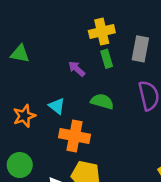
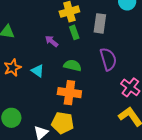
orange star: (24, 116) -> (12, 68), moved
orange cross: (74, 136) -> (69, 93), moved

